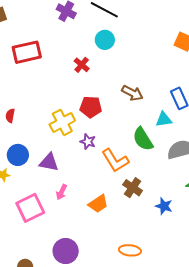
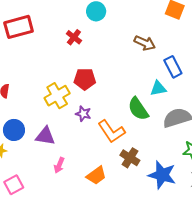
brown arrow: (132, 93) -> (145, 43), moved
blue star: (164, 206) -> (162, 175), size x1.6
pink square: (30, 208) -> (14, 185), moved, size x0.7

